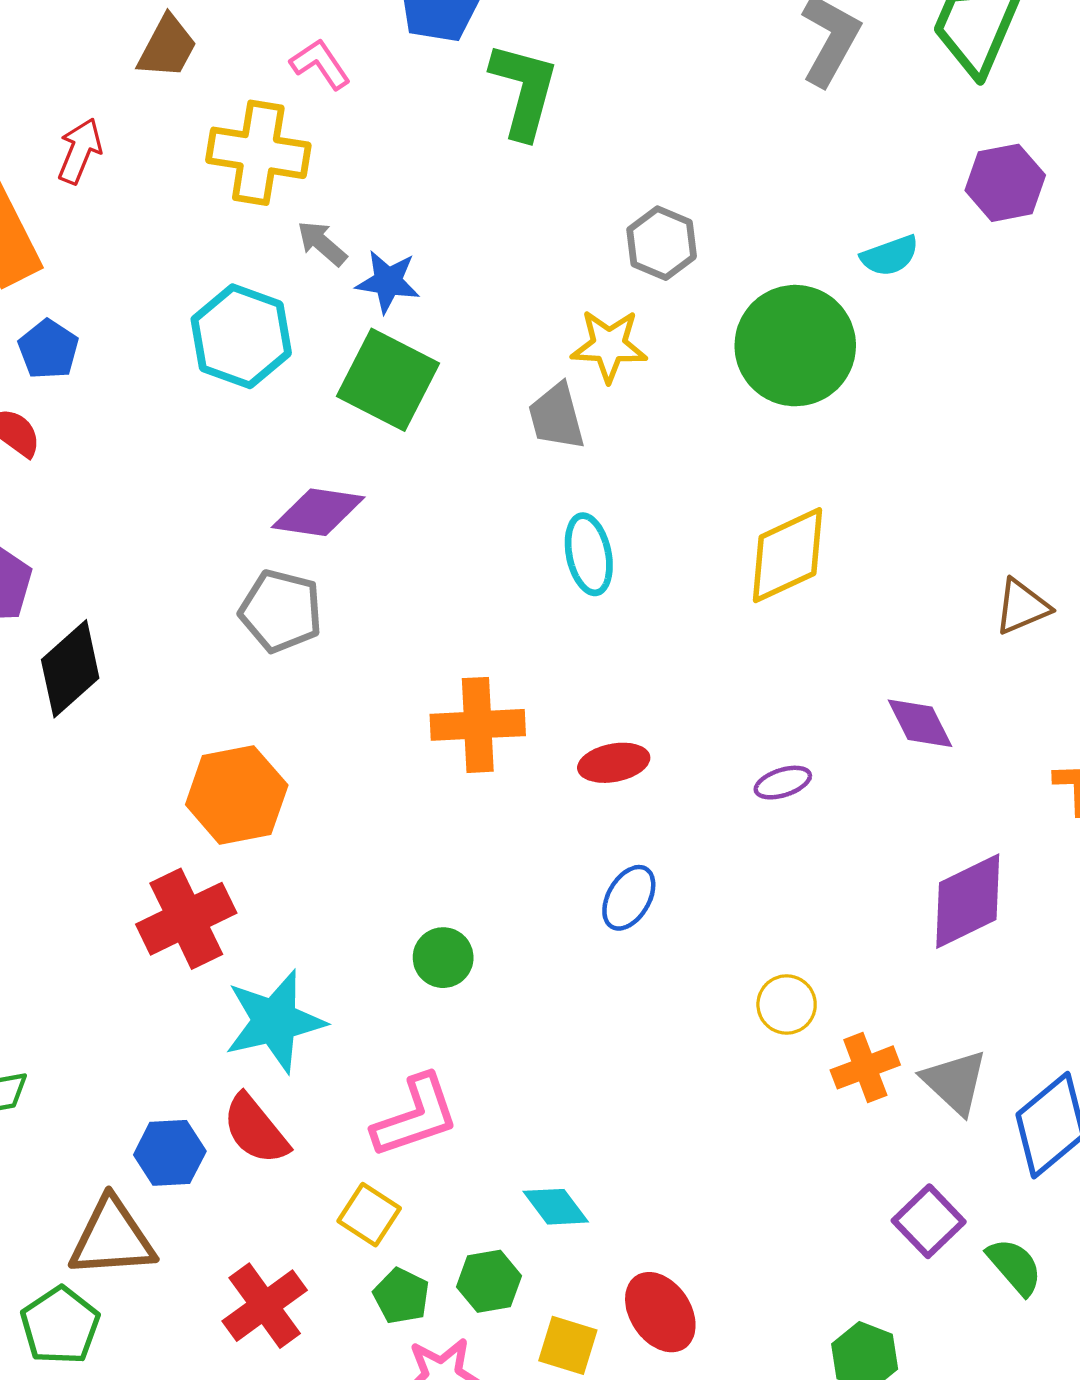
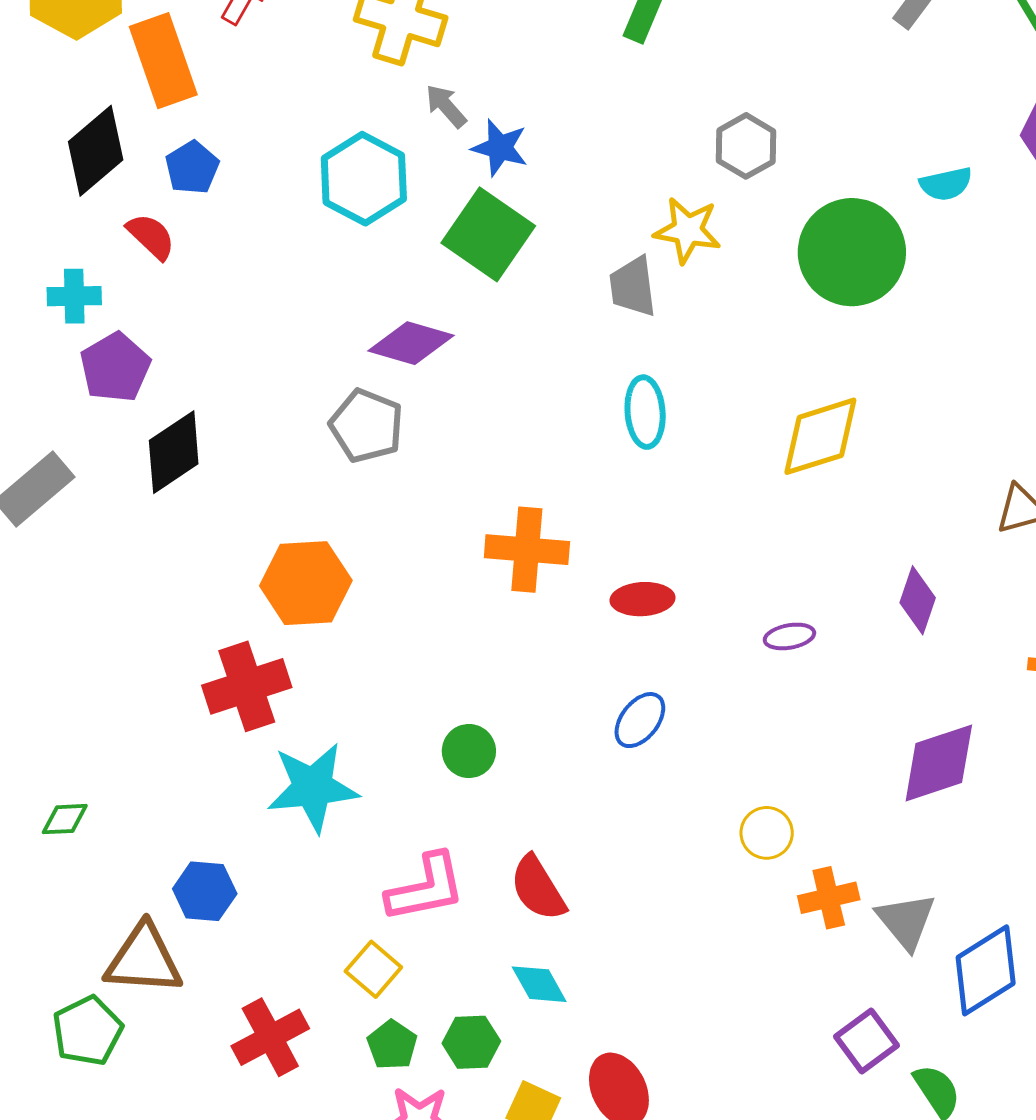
purple diamond: (920, 723) -> (918, 600), turned 38
red semicircle: (255, 1129) -> (538, 888), moved

